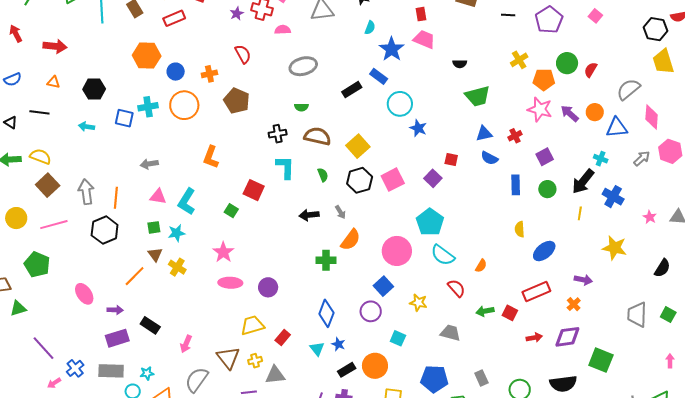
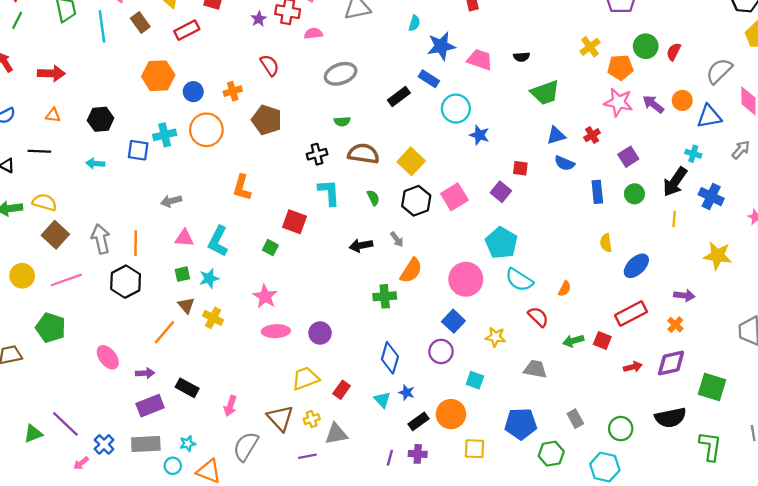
pink trapezoid: (424, 39) -> (480, 60), moved
blue star: (392, 49) -> (441, 46), turned 30
green triangle: (18, 308) -> (33, 434), moved

